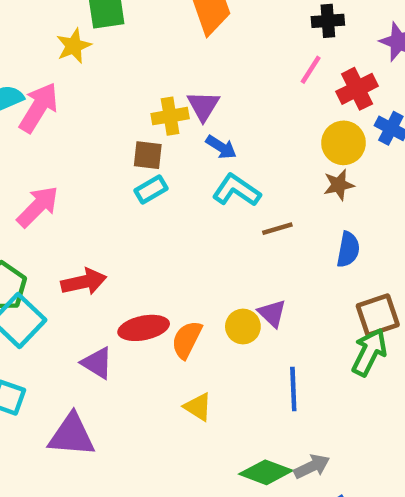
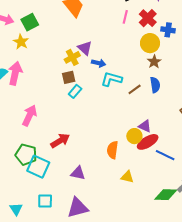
blue semicircle: (348, 250) -> (155, 85), moved
red ellipse: (144, 328) -> (148, 142), moved
blue line: (293, 389) -> (165, 155), turned -42

